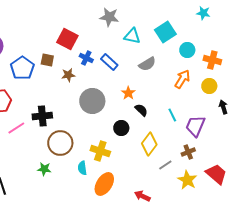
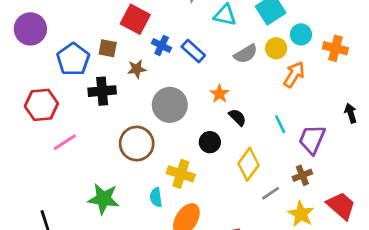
yellow circle: (209, 86) -> (276, 48), moved
black cross: (42, 116) -> (102, 91), moved
brown circle: (60, 143) -> (137, 144), moved
green star: (44, 169) -> (104, 199), size x1.6

